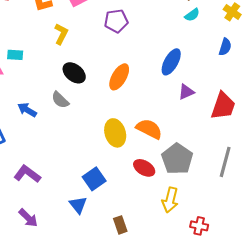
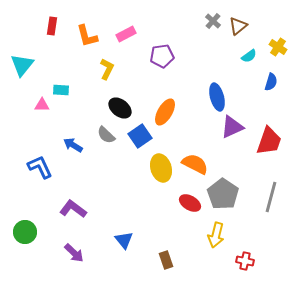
cyan semicircle: (192, 15) -> (249, 56), moved
blue ellipse: (171, 62) -> (217, 97), turned -44
purple triangle: (186, 92) -> (232, 127), size x1.4
blue square: (94, 179) -> (140, 136), moved

